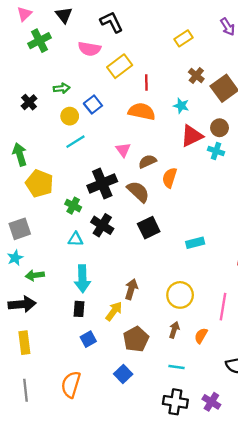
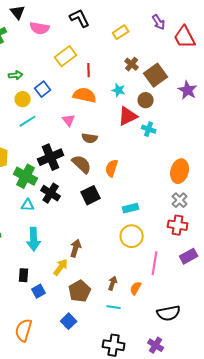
black L-shape: (111, 22) -> (80, 18), moved
pink semicircle: (89, 49) -> (40, 28), moved
brown circle: (220, 128) -> (146, 100), moved
pink triangle: (123, 150) -> (69, 120), moved
brown semicircle: (148, 161) -> (90, 138), turned -147
orange semicircle: (170, 178) -> (112, 168), moved
green cross: (73, 206) -> (26, 176), size x1.6
yellow circle: (180, 295) -> (132, 236), moved
black rectangle: (79, 309) -> (24, 275), moved
cyan line: (177, 367) -> (114, 307), moved
purple cross: (211, 402) -> (156, 345), moved

